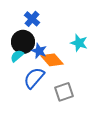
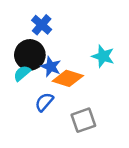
orange diamond: (52, 60) -> (68, 78), turned -30
blue semicircle: (34, 78) -> (44, 102), size x0.7

